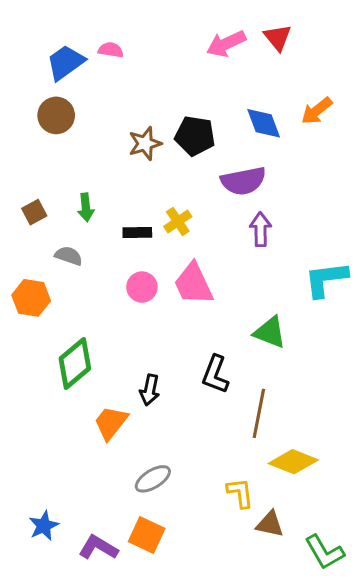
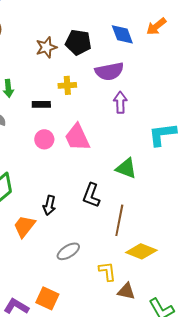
yellow cross: (178, 221) -> (67, 85), moved, turned 30
gray ellipse: (153, 479) -> (68, 251), moved

